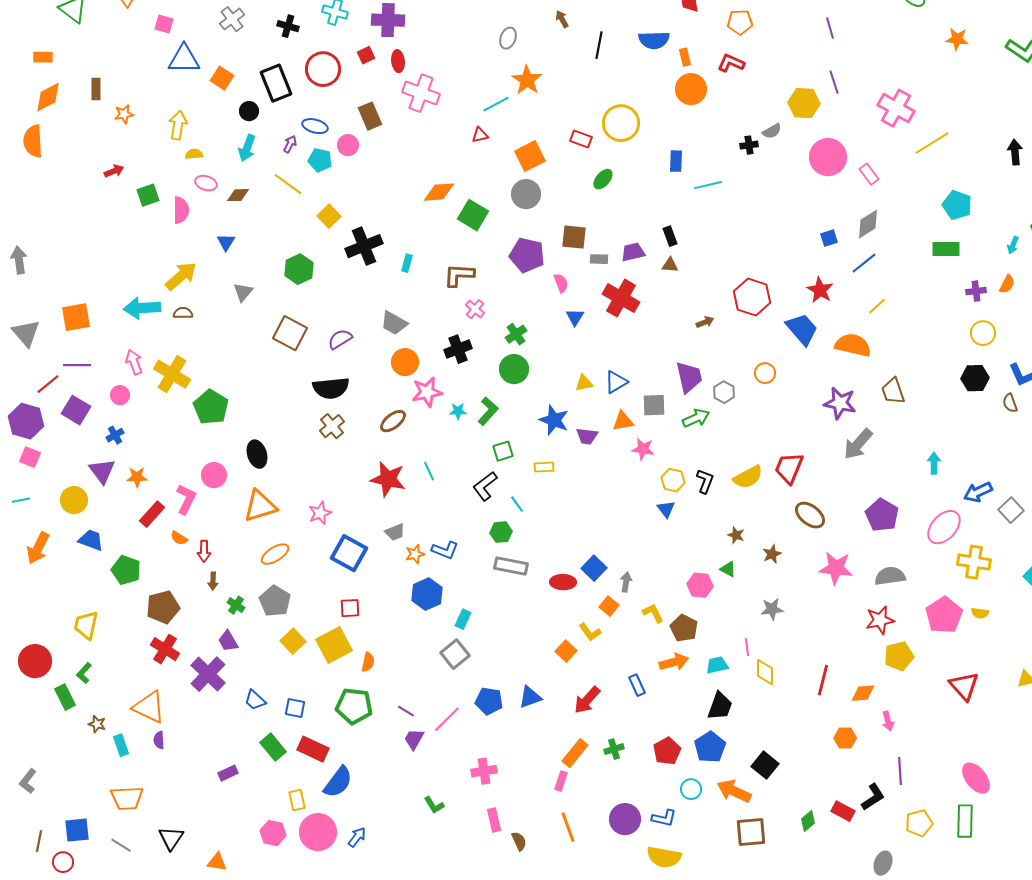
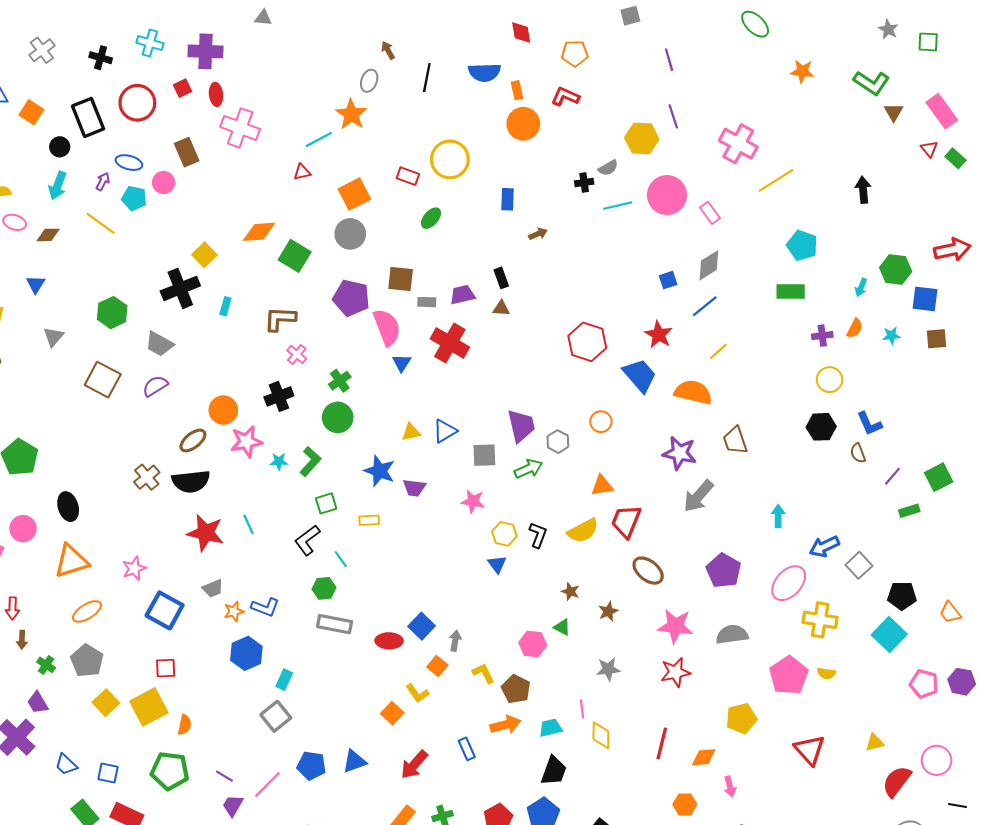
gray ellipse: (508, 38) -> (369, 81), moved
cyan line: (708, 185) -> (618, 206), moved
yellow square: (329, 216) -> (204, 255), moved
pink semicircle: (561, 283) -> (387, 327), size x1.8
brown arrow: (705, 322) -> (538, 234), moved
gray trapezoid: (394, 323) -> (159, 344), moved
black semicircle: (331, 388) -> (191, 481), moved
brown ellipse: (393, 421) -> (193, 440), moved
orange triangle: (623, 421) -> (602, 486), moved
red star: (880, 620) -> (675, 672), moved

